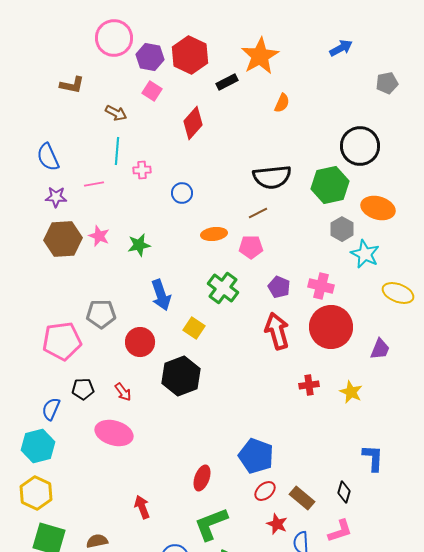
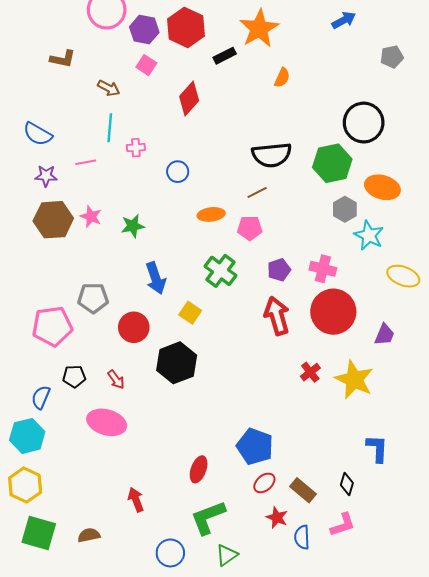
blue semicircle: (48, 157) -> (38, 134), turned -36
purple pentagon: (279, 287) -> (279, 270), turned 30
red cross: (309, 385) -> (310, 372), turned -30
yellow star: (351, 392) -> (354, 380), size x1.6

